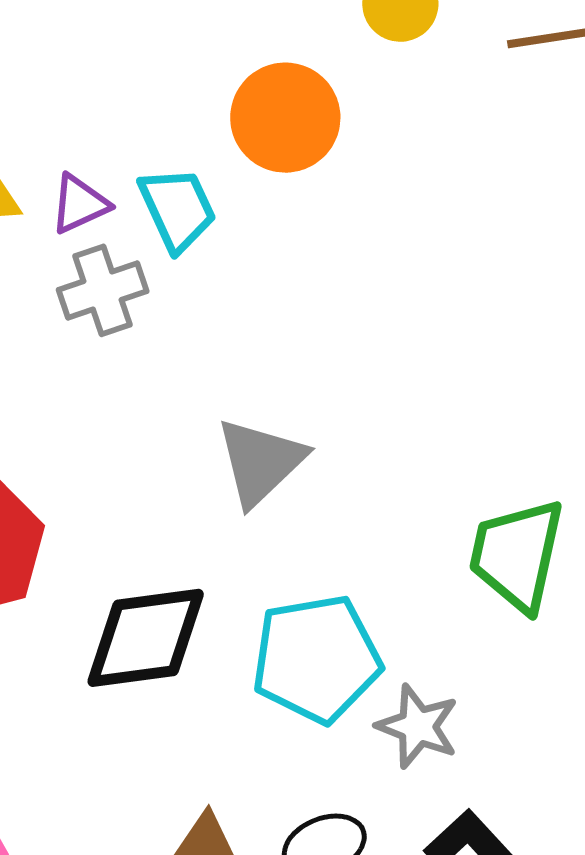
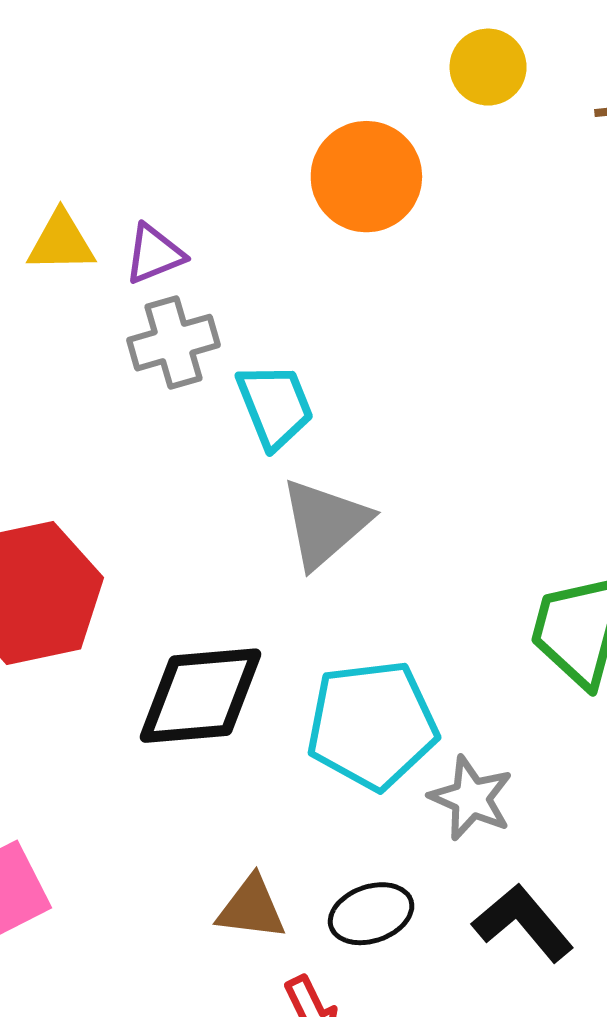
cyan trapezoid: (177, 209) -> (275, 406), moved

